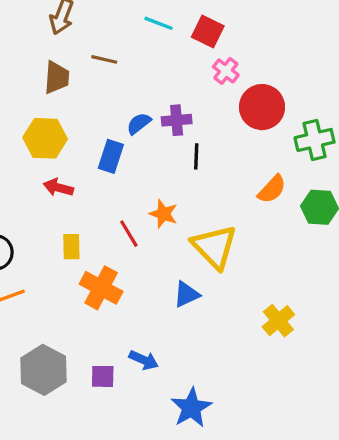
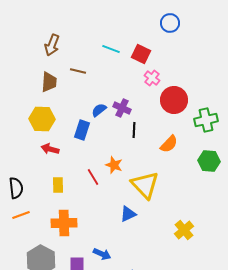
purple cross: (177, 120) -> (122, 108), turned 30
orange semicircle: (272, 189) -> (169, 144), moved
orange cross: (101, 288) -> (64, 223), moved, turned -30

